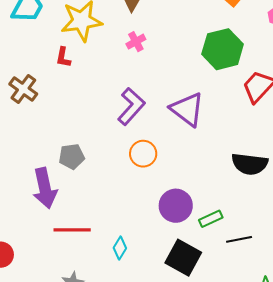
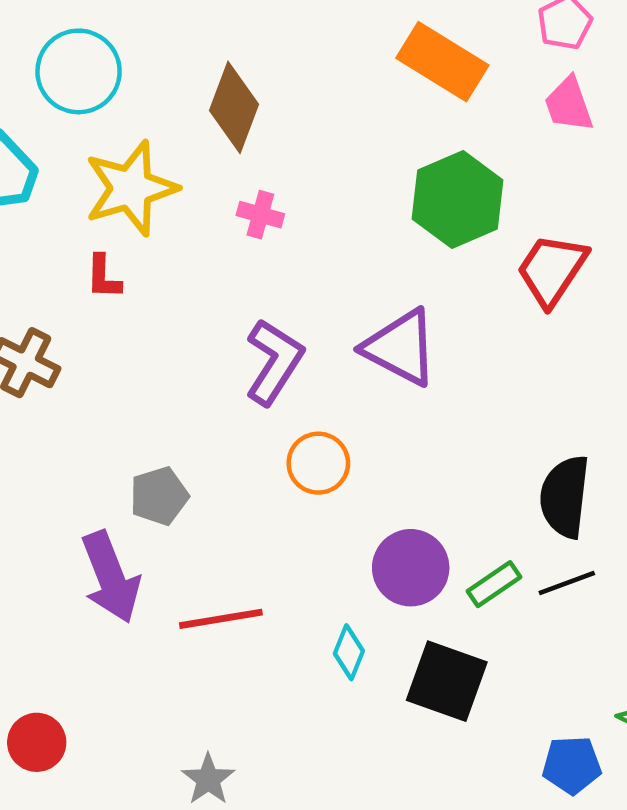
pink cross: (136, 42) -> (260, 215), turned -36
black semicircle: (250, 164) -> (565, 497), moved, turned 99
red line: (72, 230) -> (221, 619), moved
black line: (239, 239) -> (567, 583), moved
cyan diamond: (120, 248) -> (349, 652), moved

